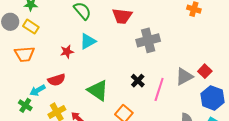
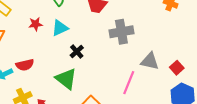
red star: (67, 52) -> (36, 24), moved
gray triangle: (184, 77) -> (150, 61), moved, turned 36
black cross: (138, 81) -> (77, 51), moved

